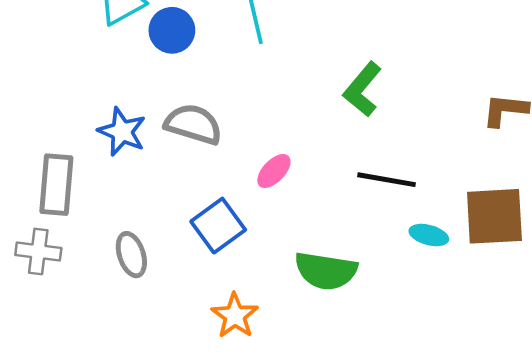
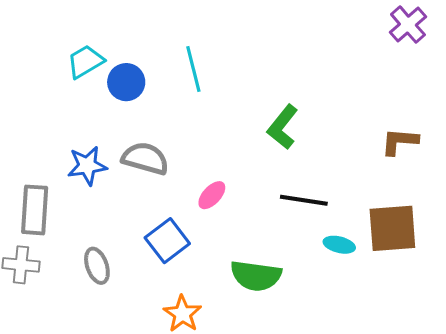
blue star: (122, 132) -> (87, 166), turned -30

